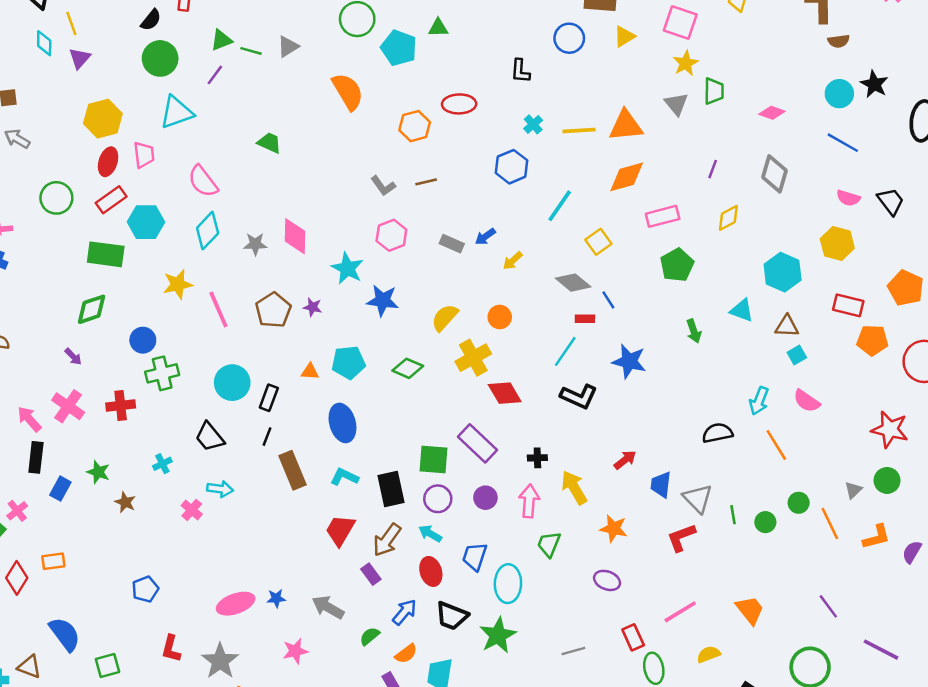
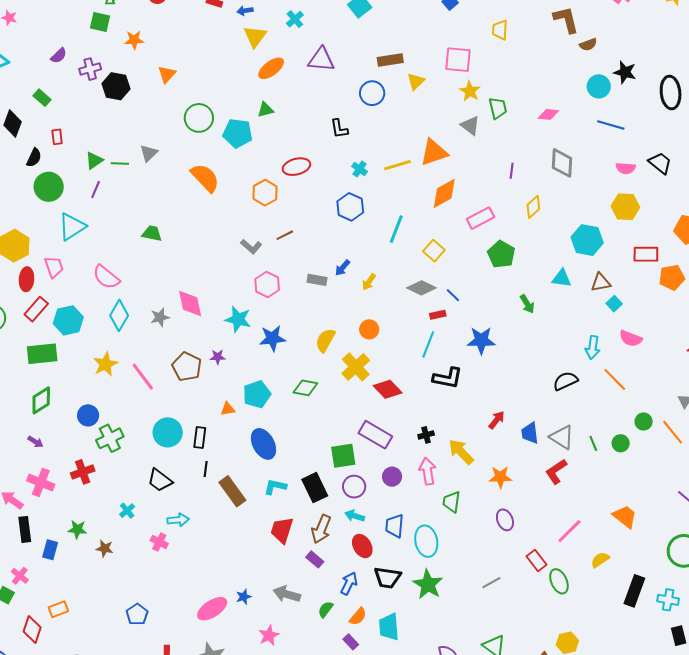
purple ellipse: (607, 580) -> (505, 520), turned 60

